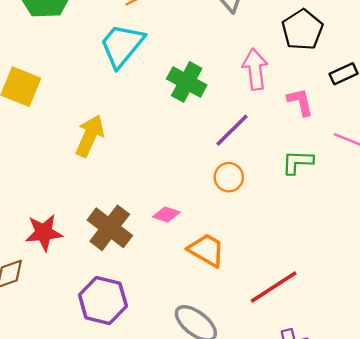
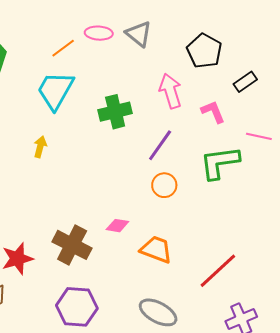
green cross: (187, 82) -> (115, 112), turned -32
yellow arrow: (90, 136) -> (40, 147), moved, size x0.6
green L-shape: (298, 162) -> (220, 163), size x1.5

